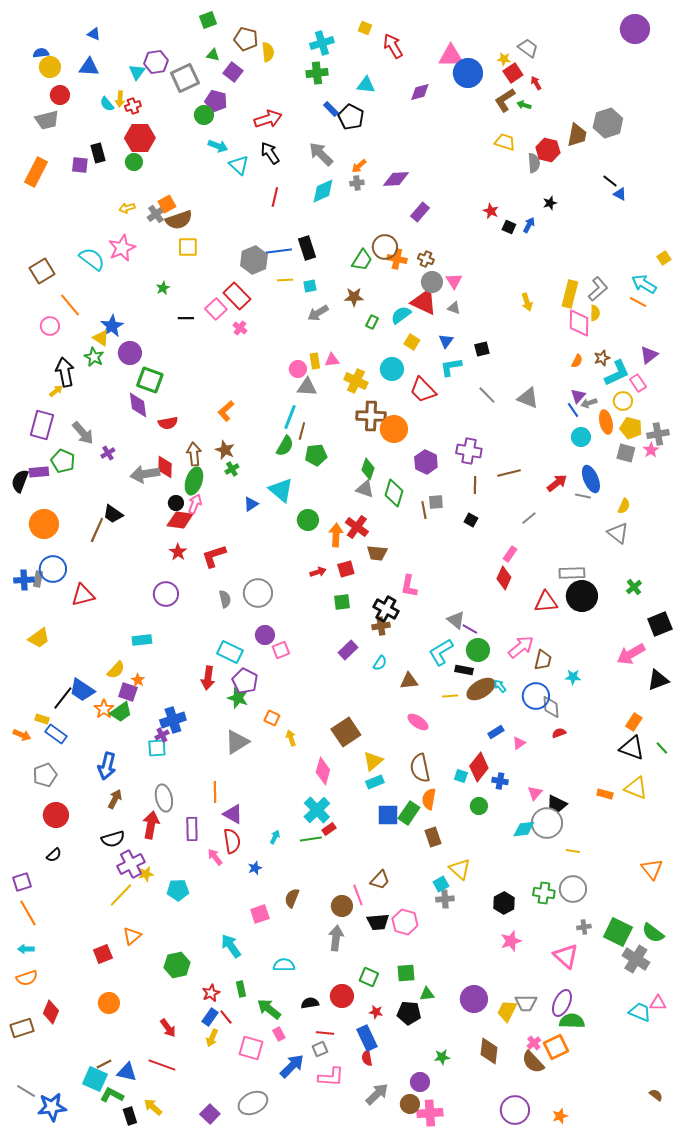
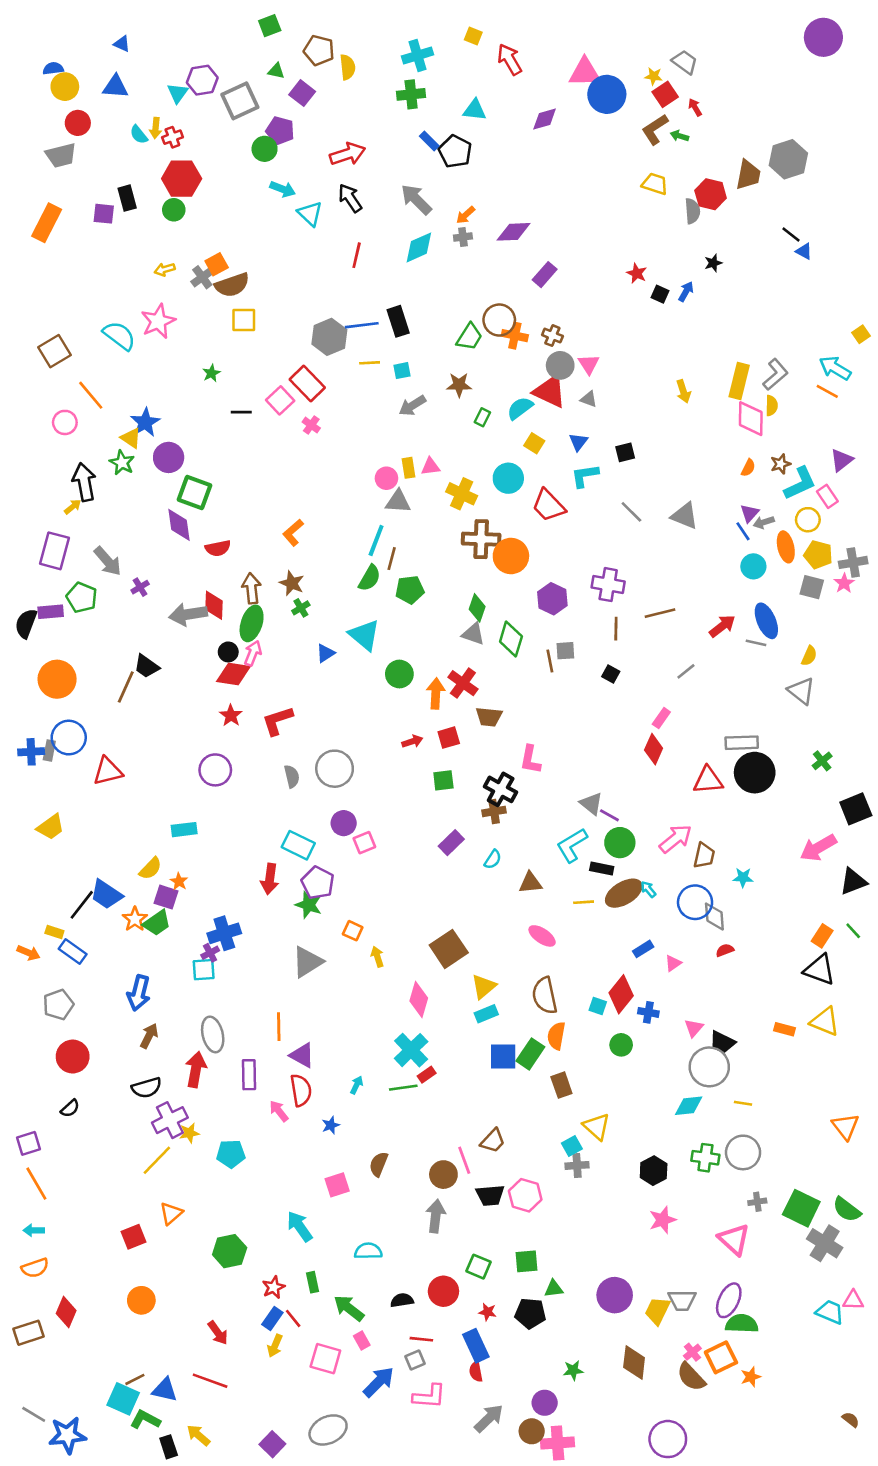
green line: (662, 748) -> (853, 931), moved
cyan diamond: (524, 829) -> (689, 1106), moved
orange star: (560, 1116) -> (751, 1377), moved

